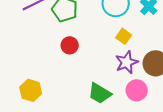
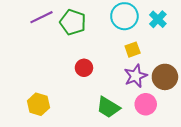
yellow square: (124, 36) -> (133, 50), turned 35
red circle: (70, 45) -> (84, 68), moved

